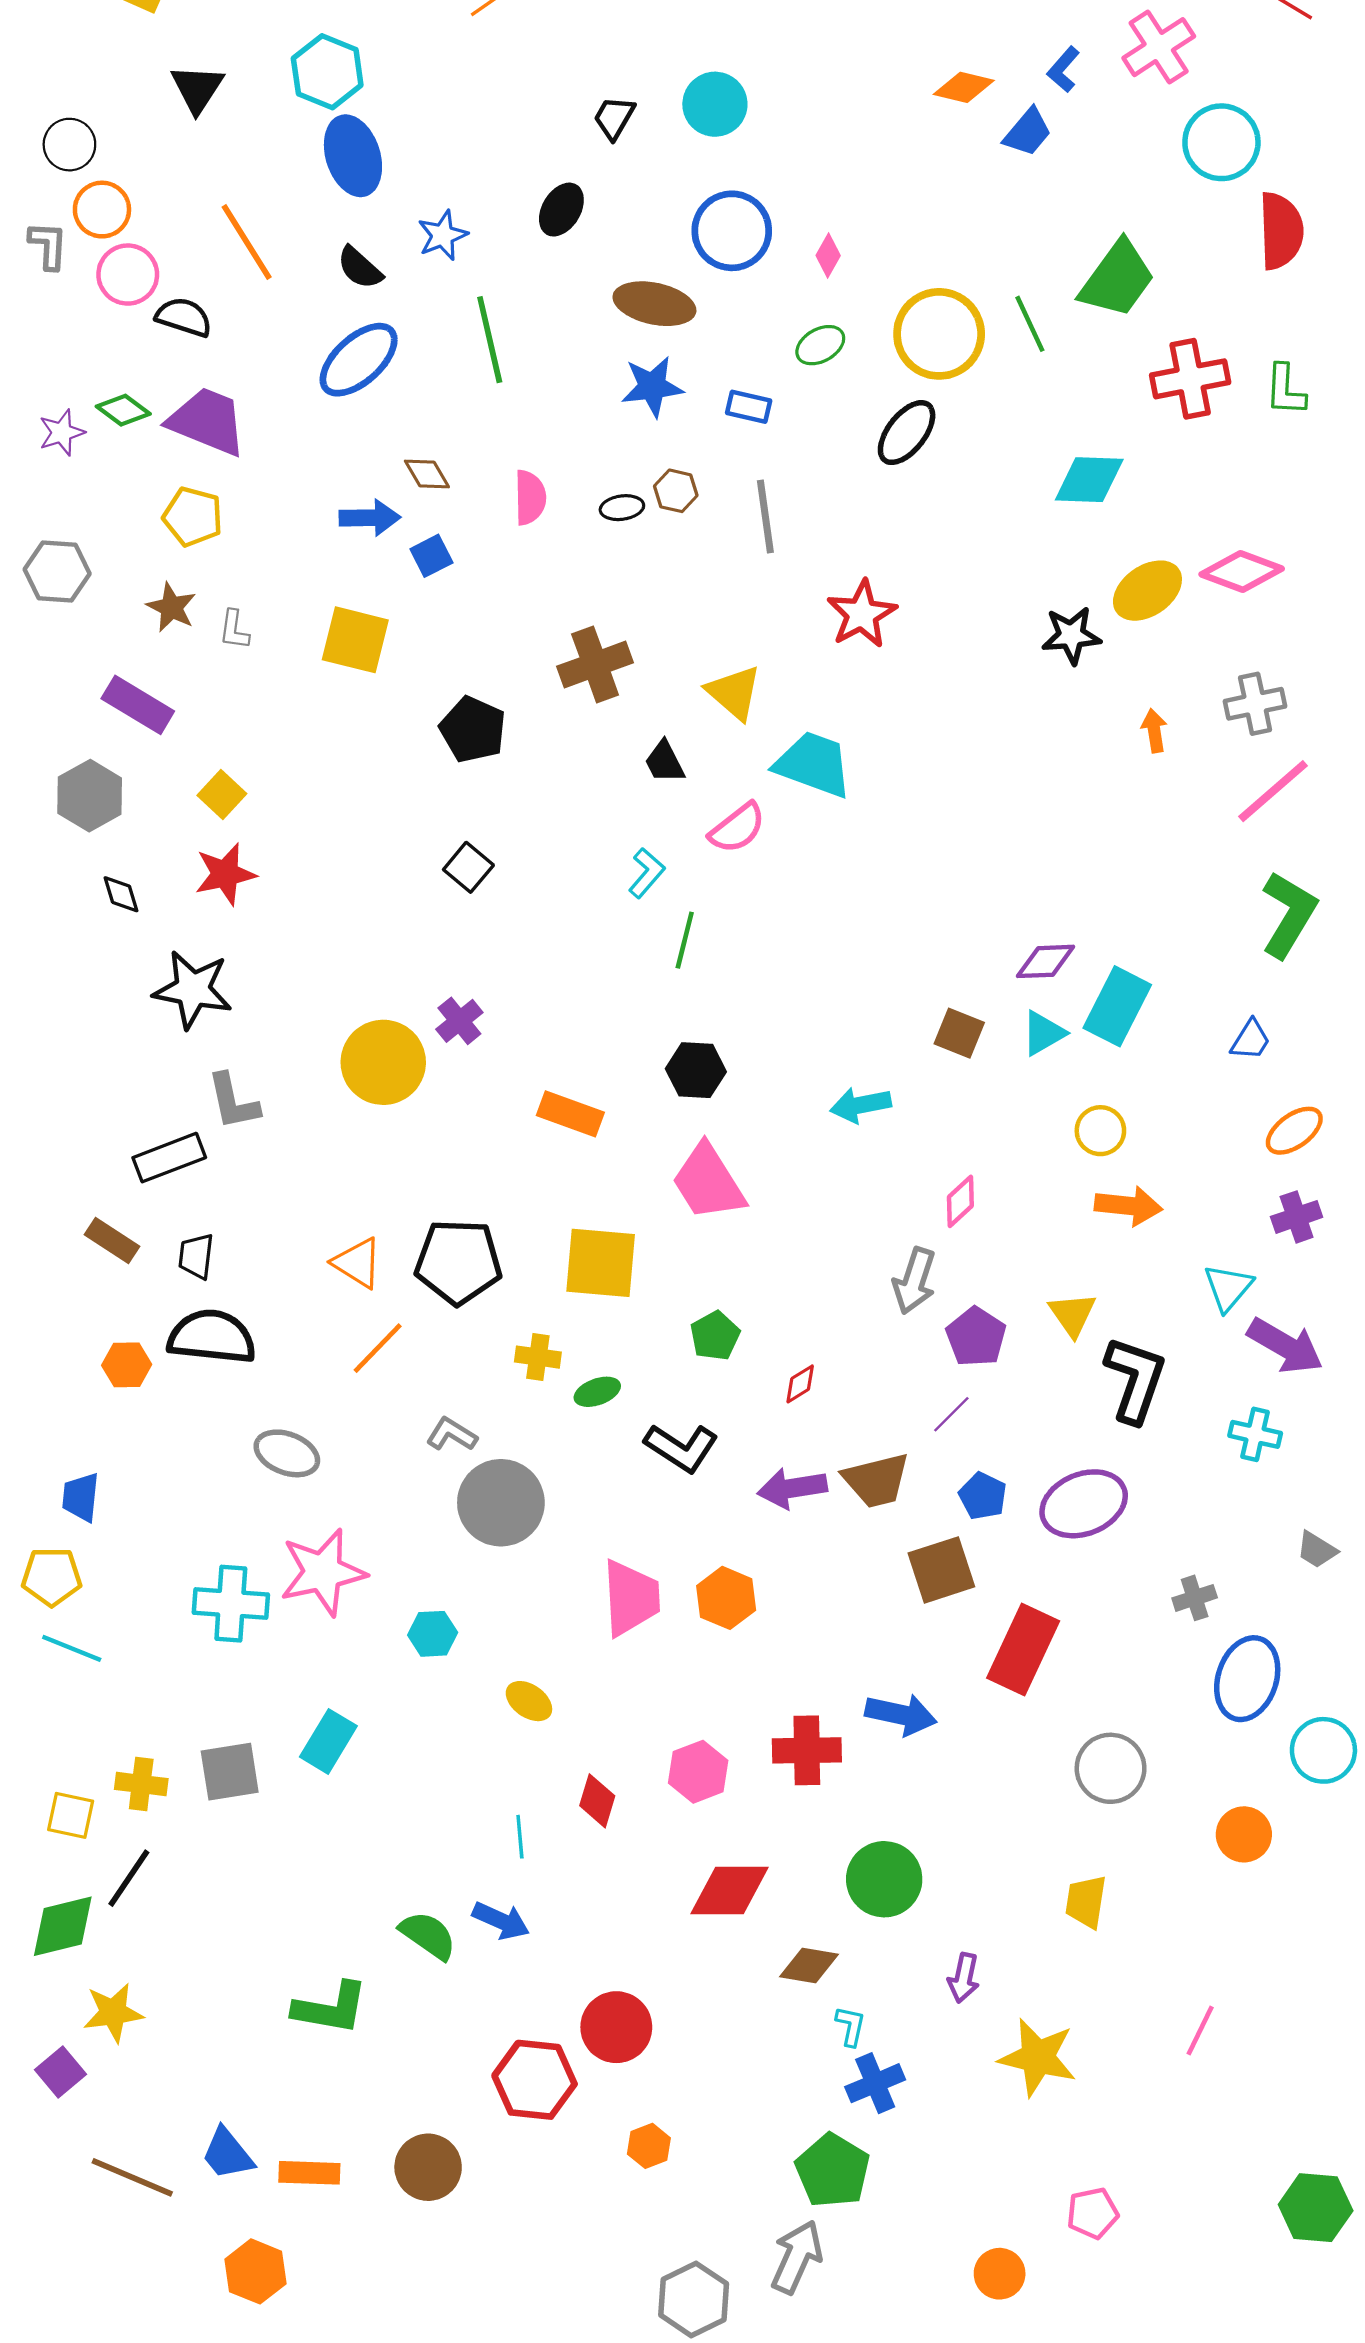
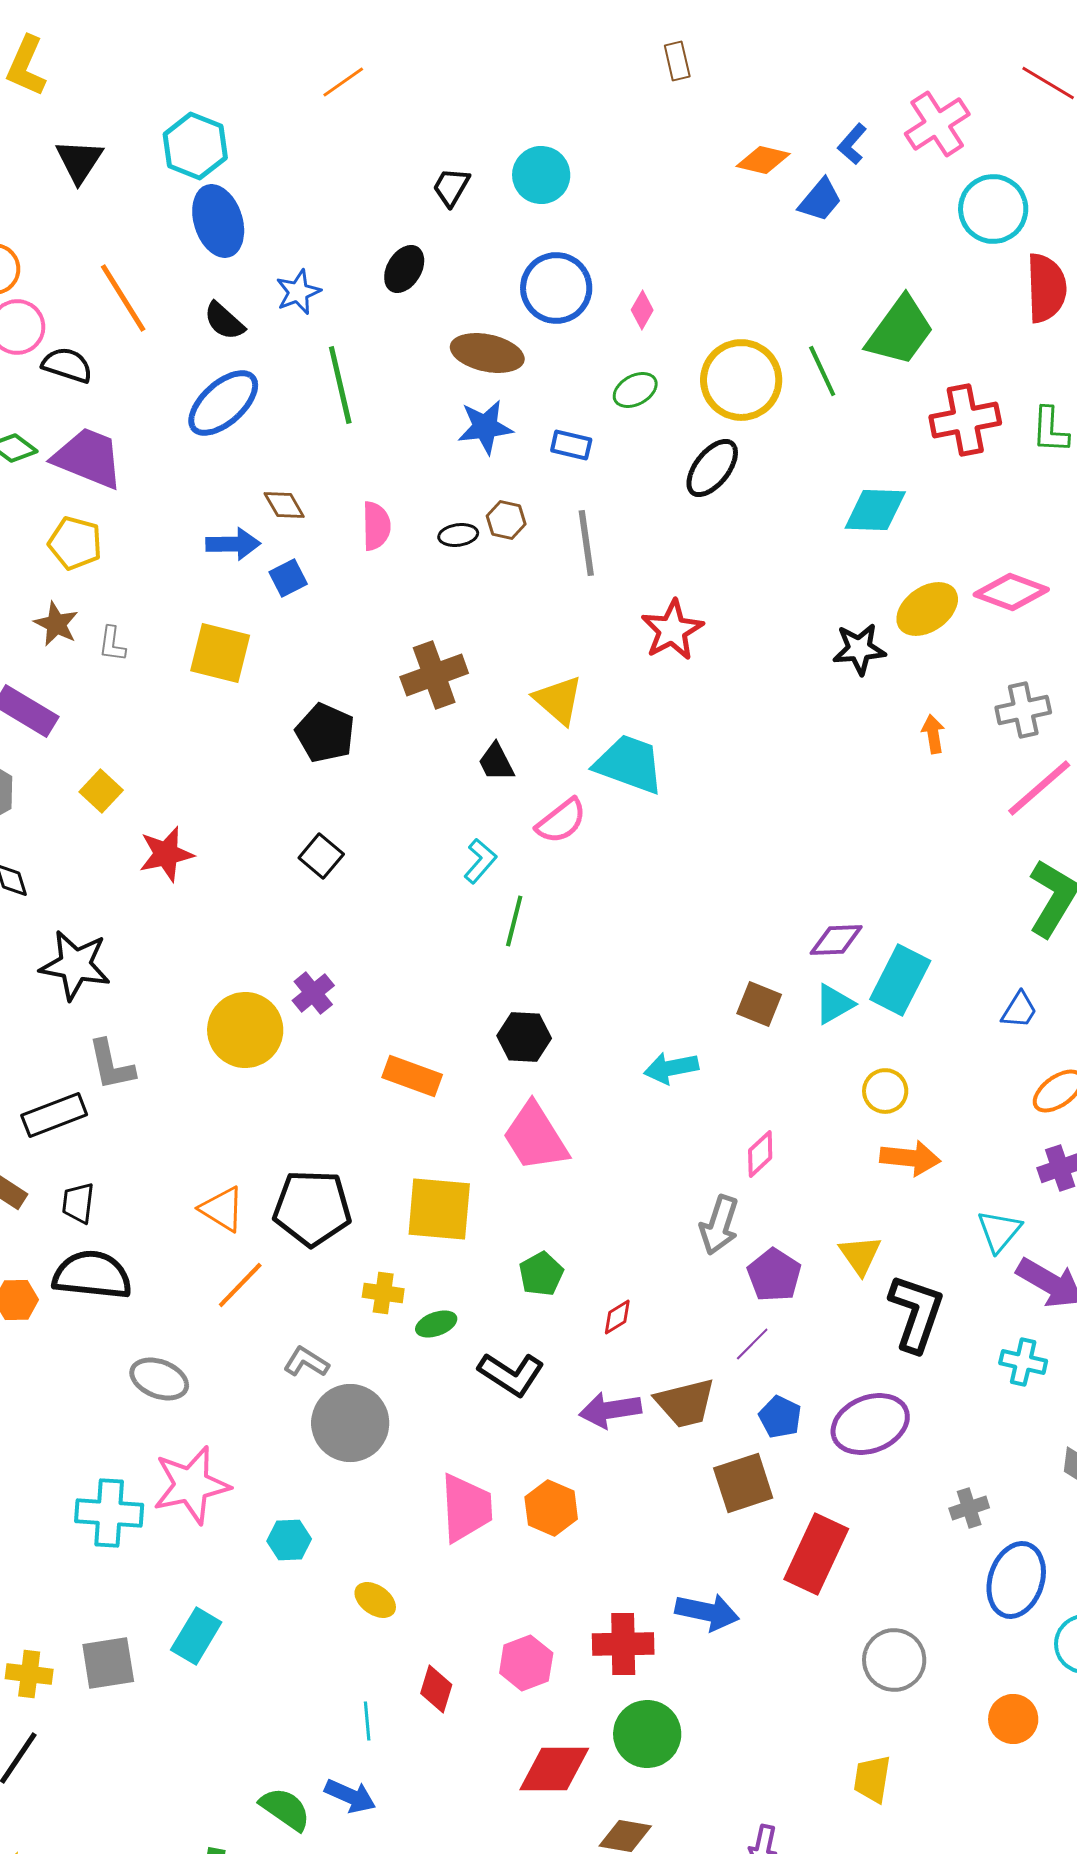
red star: (225, 874) -> (166, 854), moved
green circle: (884, 1879) -> (647, 1734), moved

